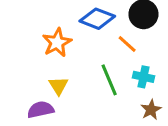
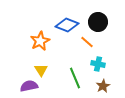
green line: (109, 80) -> (75, 78), moved

